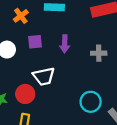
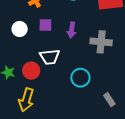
gray cross: (99, 53) -> (101, 42), size x1.5
cyan circle: (91, 102) -> (80, 78), moved

